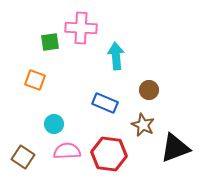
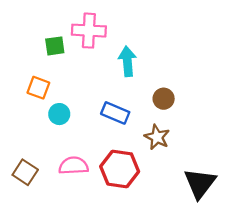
cyan circle: (54, 124) -> (59, 114), moved
black triangle: (175, 148) -> (200, 183), moved, turned -32

